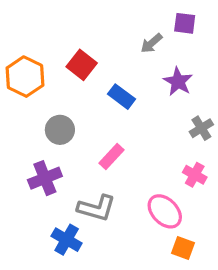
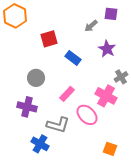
red square: (82, 65) -> (49, 39), turned 36
orange hexagon: (25, 77) -> (15, 16), moved
pink cross: (195, 175) -> (106, 96), moved, size x1.5
purple cross: (45, 178) -> (27, 107), turned 36
pink ellipse: (165, 211) -> (87, 115), moved

